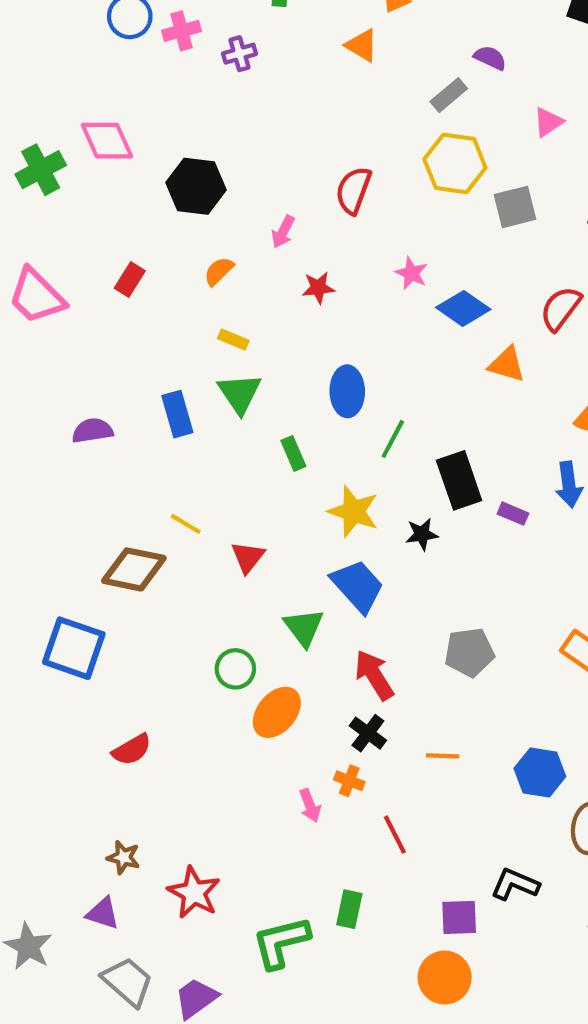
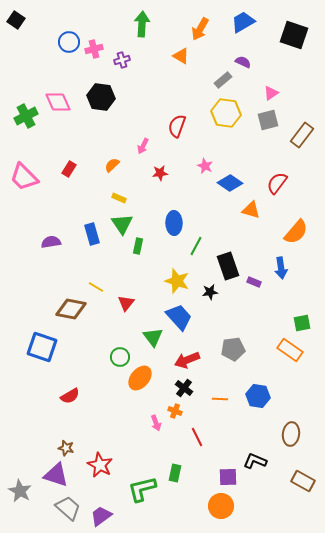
black hexagon: (196, 186) -> (101, 97), moved
gray square: (515, 207) -> (268, 120), moved
green rectangle: (293, 453) -> (138, 246), moved, turned 35
red arrow: (374, 675) -> (187, 360), turned -80
blue hexagon: (540, 772) -> (258, 396), moved
purple triangle: (103, 913) -> (56, 475), size x1.5

